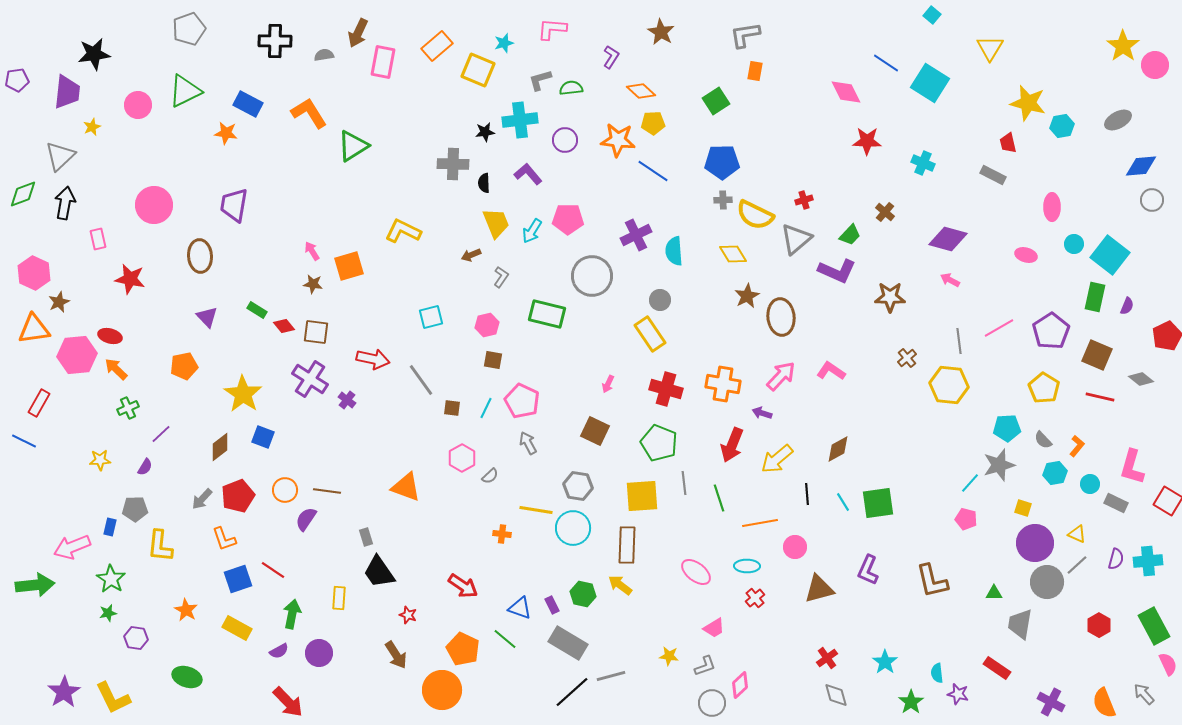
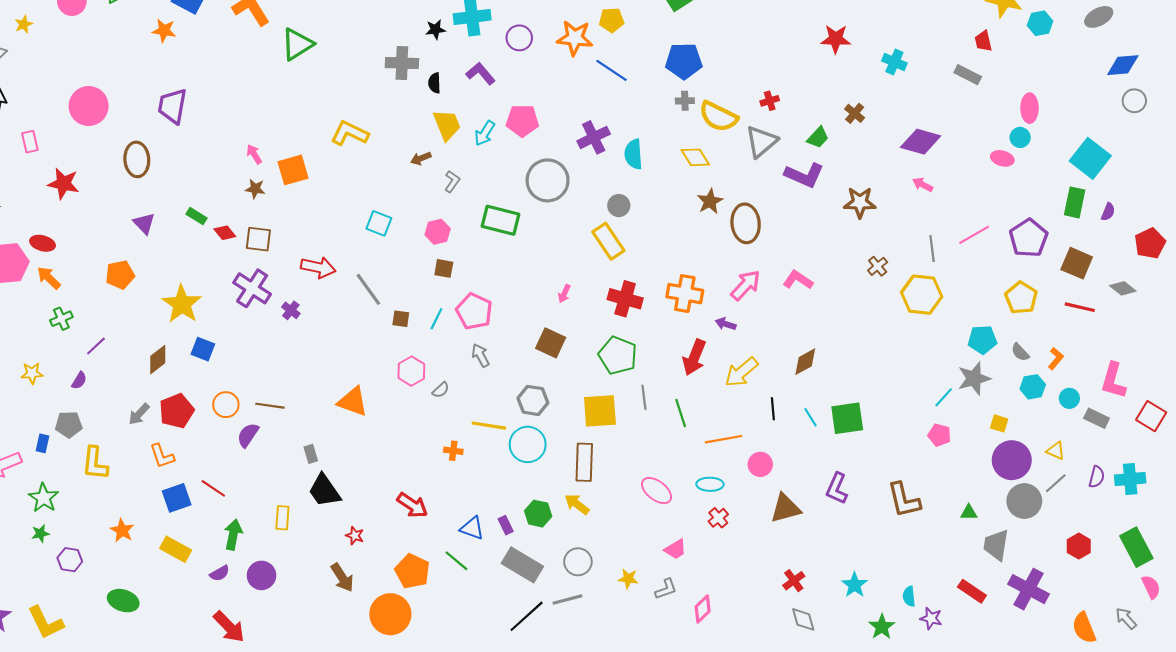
cyan circle: (1074, 244) -> (1020, 137), moved
cyan square: (431, 317) -> (379, 223), turned 35
purple cross: (1051, 702) -> (1028, 589), moved, size x1.4
gray circle: (712, 703) -> (578, 562), moved

